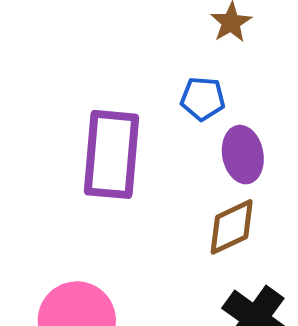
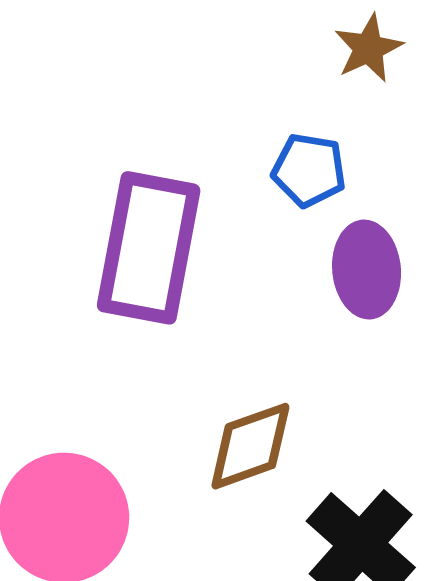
brown diamond: (232, 227) -> (250, 446), moved

